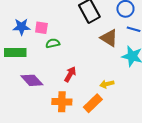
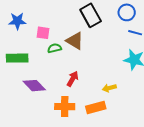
blue star: (21, 27) -> (17, 21), moved
brown triangle: (109, 38) -> (75, 41), moved
orange rectangle: (93, 103) -> (96, 108), turned 30

